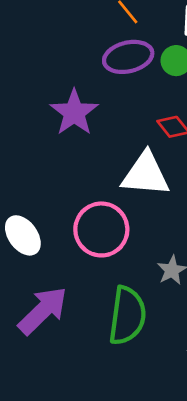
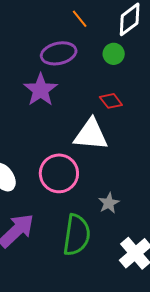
purple ellipse: (128, 57) -> (59, 53), moved

